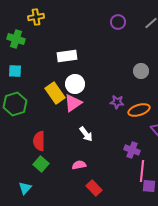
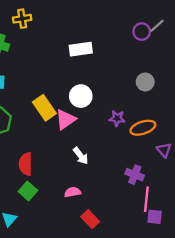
purple circle: (118, 22) -> (142, 32), moved
white rectangle: (67, 56) -> (81, 49), moved
white circle: (75, 84) -> (81, 96), moved

